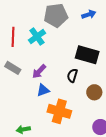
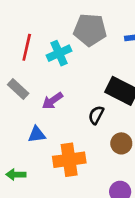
blue triangle: (43, 90) -> (37, 134), moved
orange cross: (59, 111) -> (69, 160), turned -35

